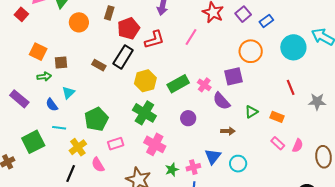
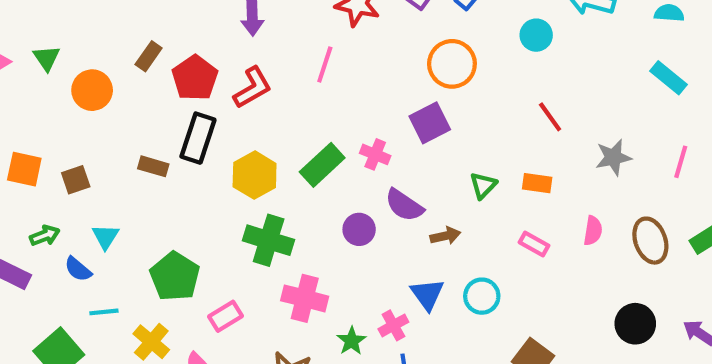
brown rectangle: (109, 13) -> (149, 56), turned 32
cyan circle: (293, 47) -> (536, 35), size x0.6
green arrow: (44, 77) -> (45, 236), moved
purple semicircle: (221, 101) -> (404, 205), moved
gray star: (317, 102) -> (613, 157), moved
pink rectangle: (278, 143) -> (534, 244), moved

